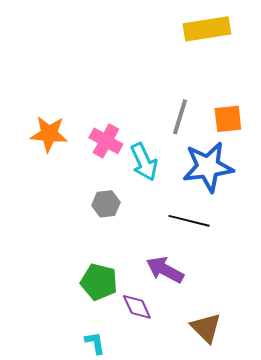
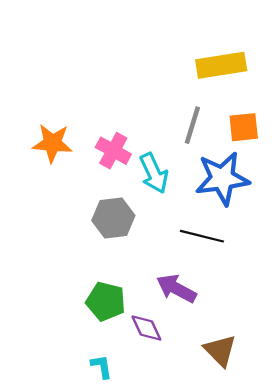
yellow rectangle: (207, 29) -> (221, 65), moved
gray hexagon: (106, 204) -> (113, 218), size x1.4

